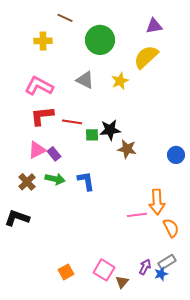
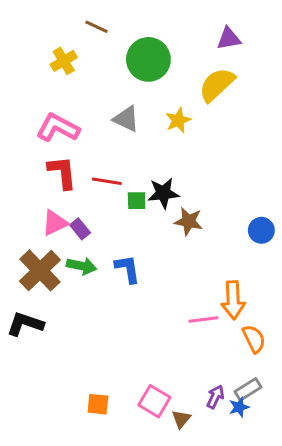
yellow cross: (43, 41) -> (64, 61), turned -30
red L-shape: (42, 116) -> (62, 172), turned 90
brown cross: (27, 182) -> (40, 270), size x1.6
orange square: (66, 272) -> (98, 404), turned 35

